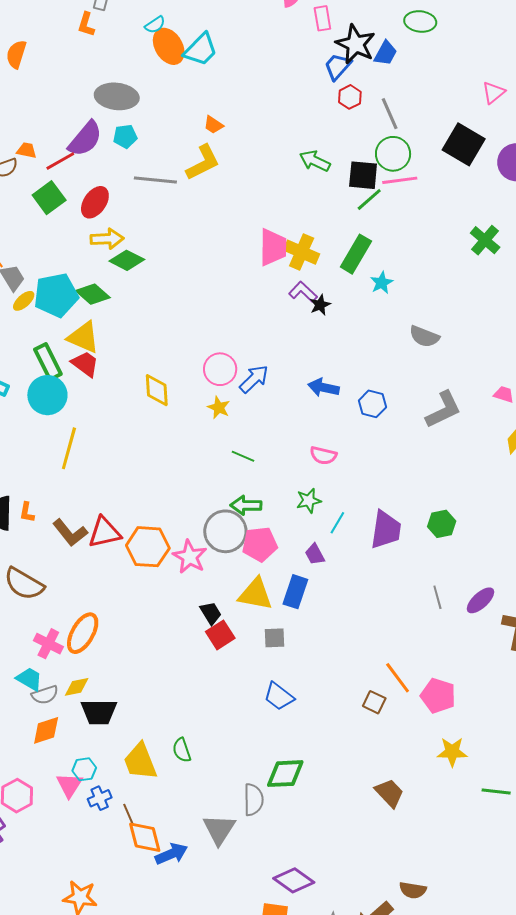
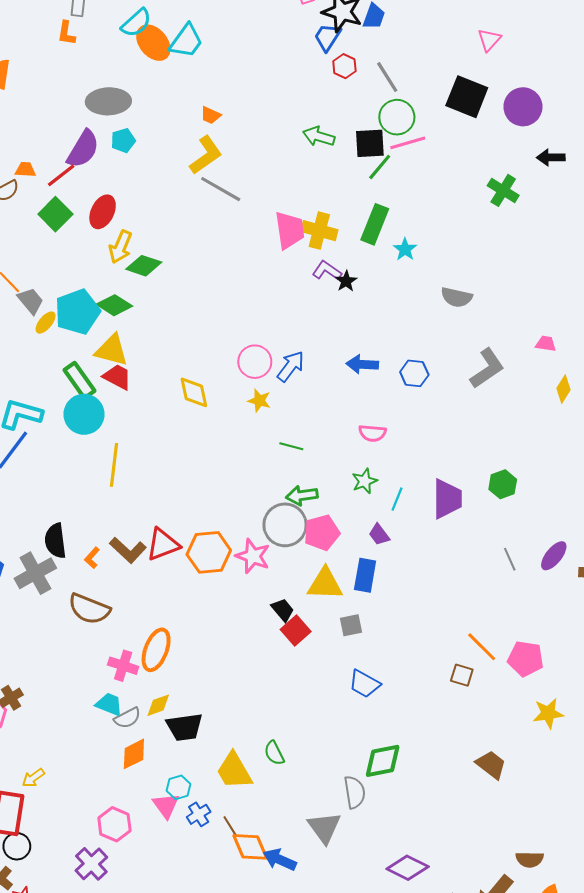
cyan semicircle: (155, 25) -> (136, 23), size x1.5
gray line: (155, 180) -> (221, 189), moved, turned 33
yellow arrow: (107, 239) -> (120, 247), turned 124
orange L-shape: (27, 512) -> (92, 558), moved, turned 40
blue arrow: (171, 854) -> (280, 860), turned -124

